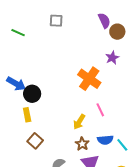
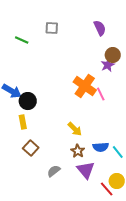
brown circle: (117, 32) -> (113, 55), moved
green line: (18, 33) -> (22, 40), moved
pink line: (100, 110) -> (101, 94), moved
yellow arrow: (79, 122) -> (75, 129), turned -77

